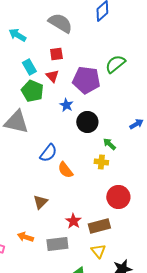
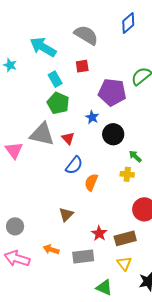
cyan arrow: (17, 35) -> (43, 47), size x1.5
red triangle: (52, 76) -> (68, 138), moved
orange semicircle: (65, 170) -> (91, 182), turned 60

